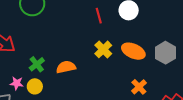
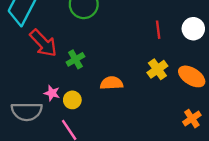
green cross: (37, 64) -> (75, 59), moved

